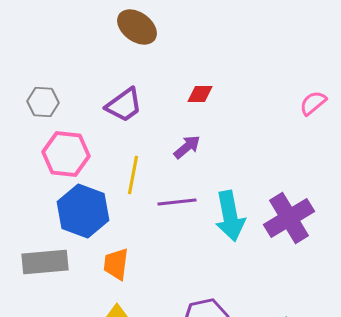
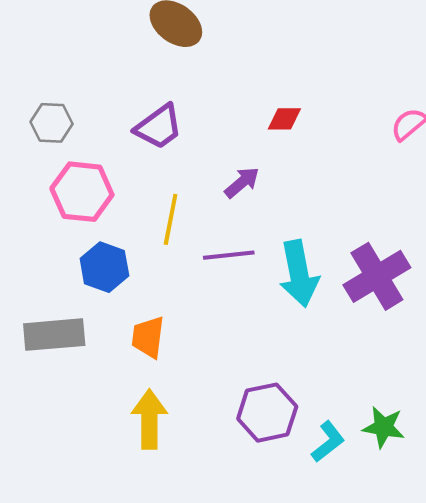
red diamond: (200, 94) -> (284, 119), moved
blue hexagon: (83, 211) -> (104, 267), size x0.7

